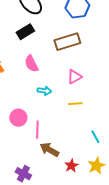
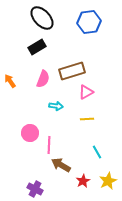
brown rectangle: (67, 42) -> (72, 71), moved
pink semicircle: (31, 64) -> (43, 79), turned -132
cyan line: (95, 137) -> (97, 152), moved

